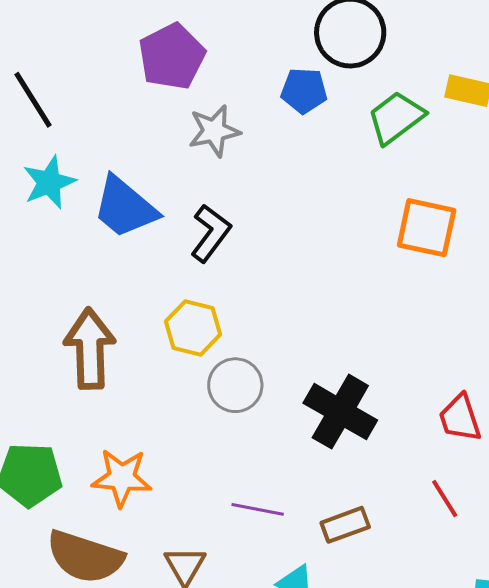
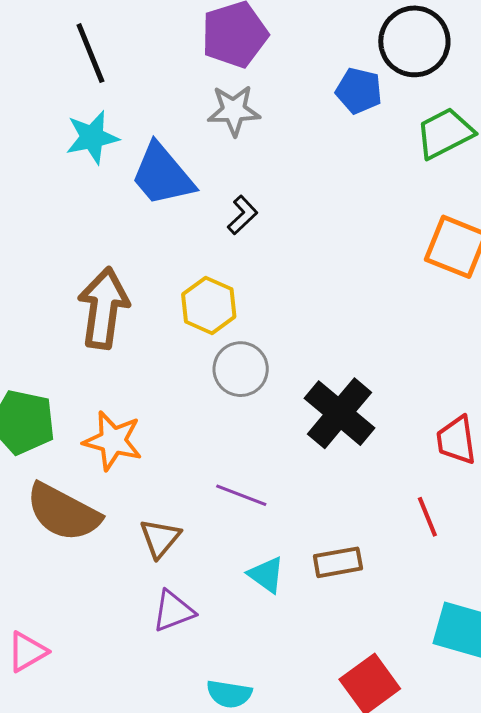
gray star: (214, 131) -> (234, 110), moved
black L-shape: (211, 233) -> (242, 215), size x0.7
brown rectangle: (345, 525) -> (338, 562), moved

